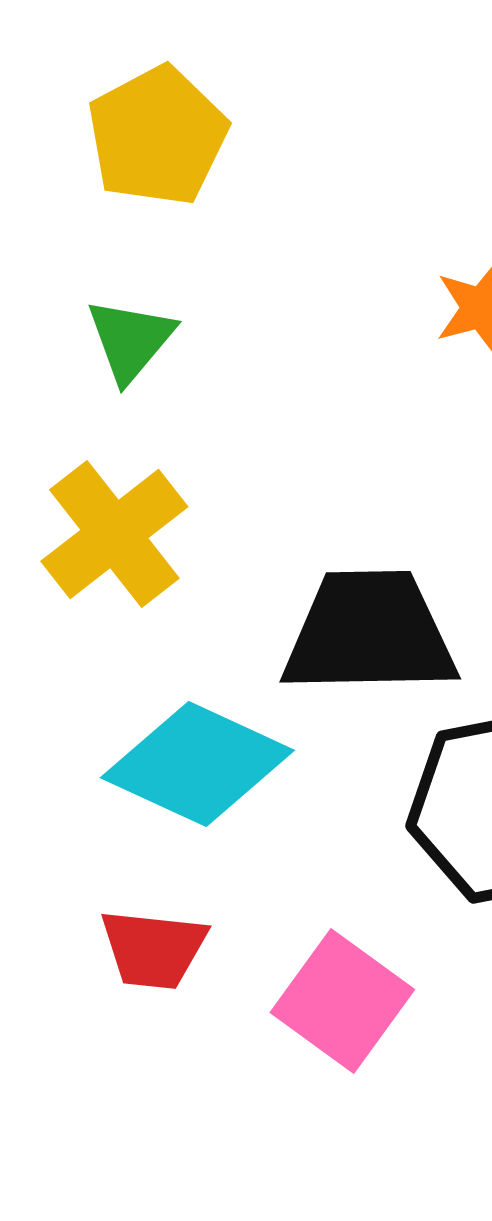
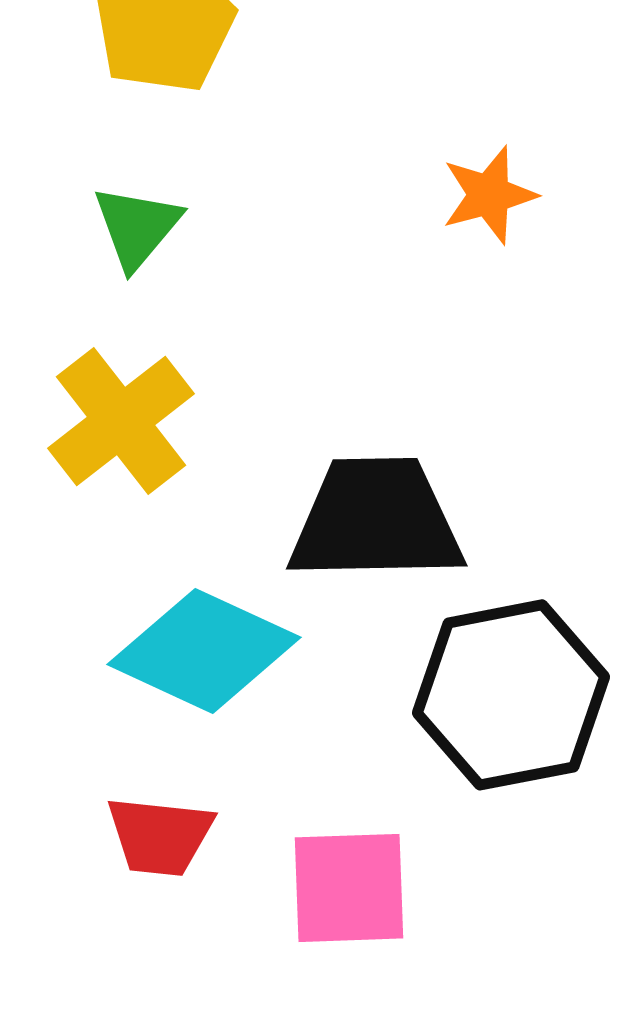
pink square: (342, 1001) -> (349, 888), turned -38

